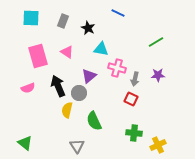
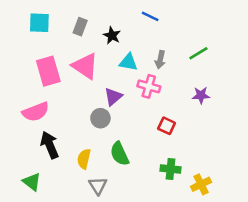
pink triangle: (67, 52) -> (85, 66), size x1.6
gray arrow: (135, 79) -> (160, 60), moved
black arrow: (58, 86) -> (50, 145), moved
pink semicircle: (28, 88) -> (36, 112), size x1.5
yellow semicircle: (67, 110) -> (84, 159), moved

